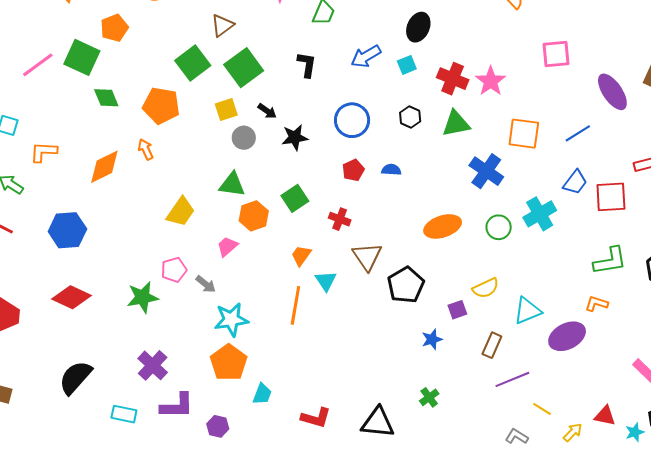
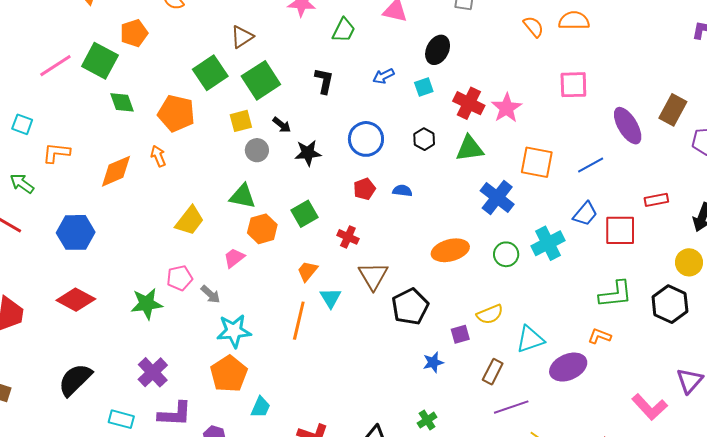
blue arrow: (366, 56) -> (384, 76), size x0.7

